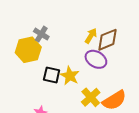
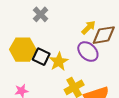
yellow hexagon: (28, 50) -> (23, 50), moved

